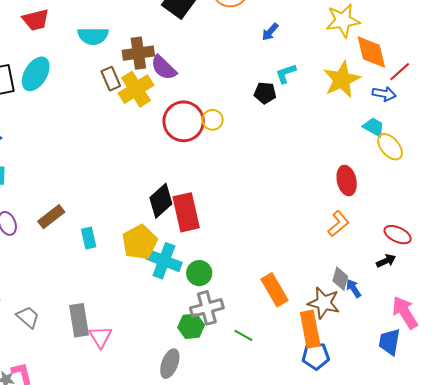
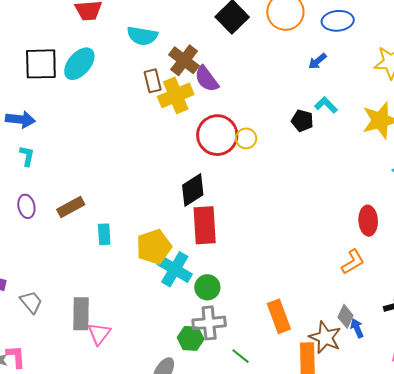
brown cross: (138, 53) -> (184, 60), turned 36
cyan L-shape: (286, 74) -> (326, 105), turned 55
black diamond: (161, 201) -> (193, 190), moved

